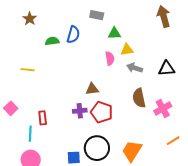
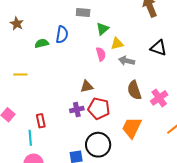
green triangle: (114, 33) -> (103, 29), turned -32
black triangle: (167, 69) -> (159, 48), moved, turned 30
orange trapezoid: (132, 151) -> (132, 128), moved

